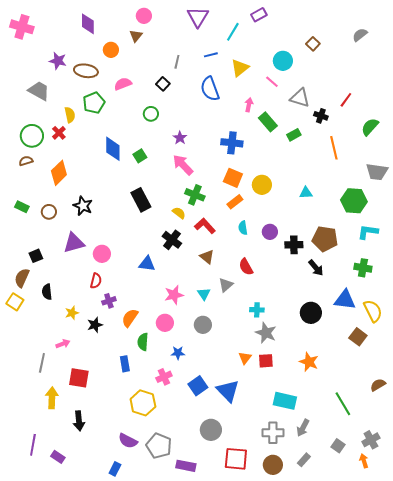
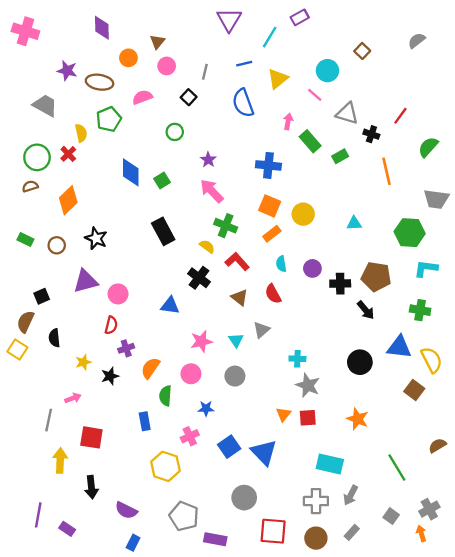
pink circle: (144, 16) -> (167, 66), moved
red semicircle: (246, 267) -> (273, 294), moved
purple semicircle: (128, 441) -> (126, 510), moved

